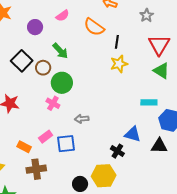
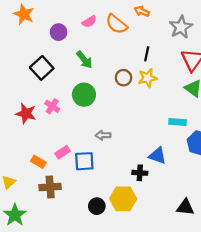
gray star: (147, 15) -> (181, 27), size x1.5
orange semicircle: (94, 27) -> (117, 24), moved
brown circle: (43, 68) -> (123, 78), moved
pink cross: (53, 103) -> (52, 106), moved
black triangle: (159, 146) -> (185, 207), moved
black cross: (117, 151) -> (140, 173), turned -32

